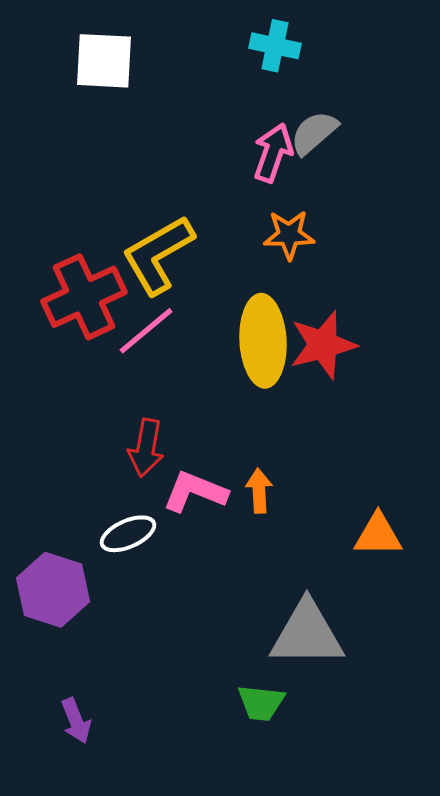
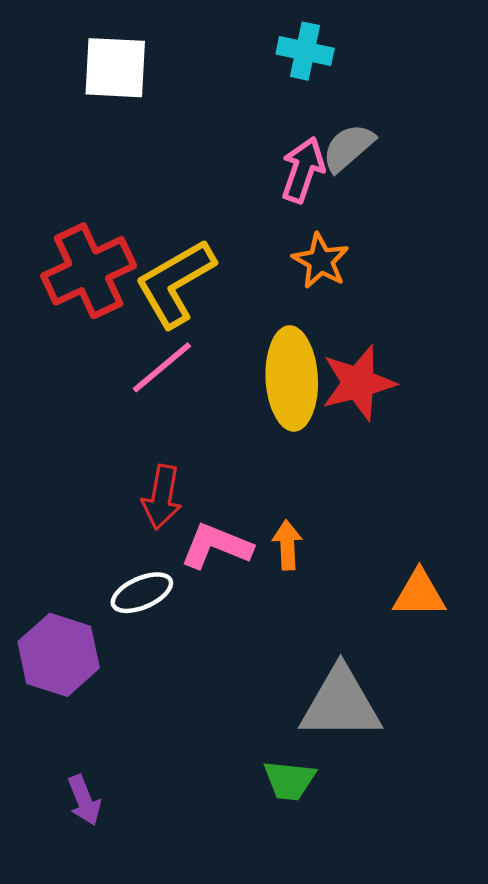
orange star: (289, 235) -> (321, 261), turned 30
red cross: (84, 297) -> (89, 271), moved

